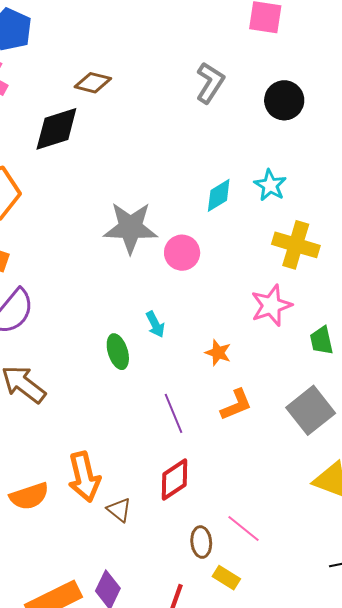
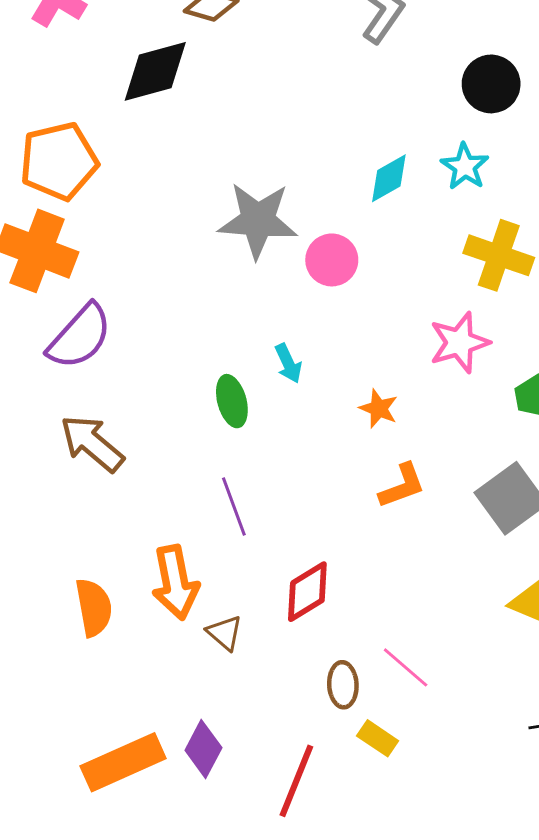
black circle: (284, 100) -> (491, 84), moved
purple line: (174, 413) -> (234, 507), moved
orange semicircle: (29, 496) -> (94, 607), turned -84

